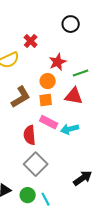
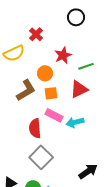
orange circle: (48, 81) -> (45, 73), moved
red triangle: (74, 96) -> (79, 89), turned -36

